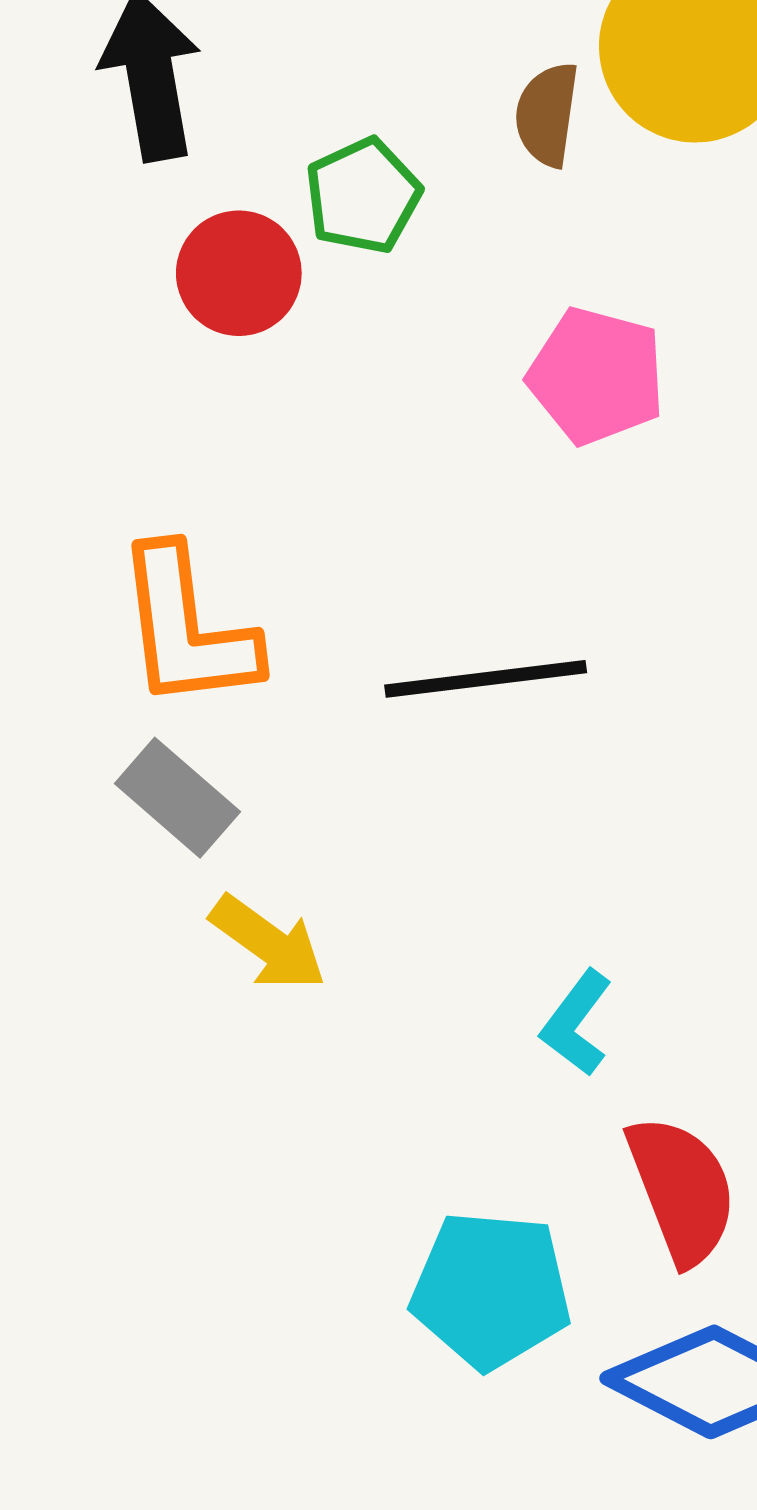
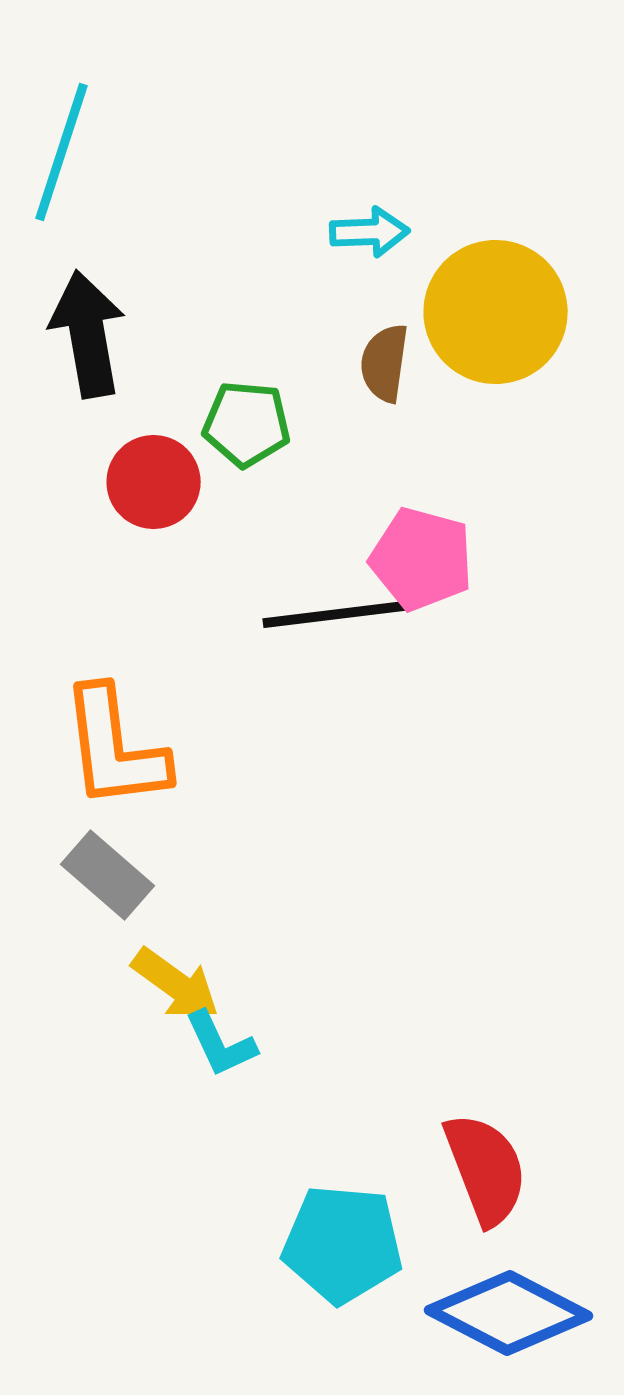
green pentagon: (363, 196) -> (247, 424), turned 30
black line: (486, 679) -> (339, 614), moved
cyan L-shape: (576, 1023) -> (221, 1044), moved, turned -62

